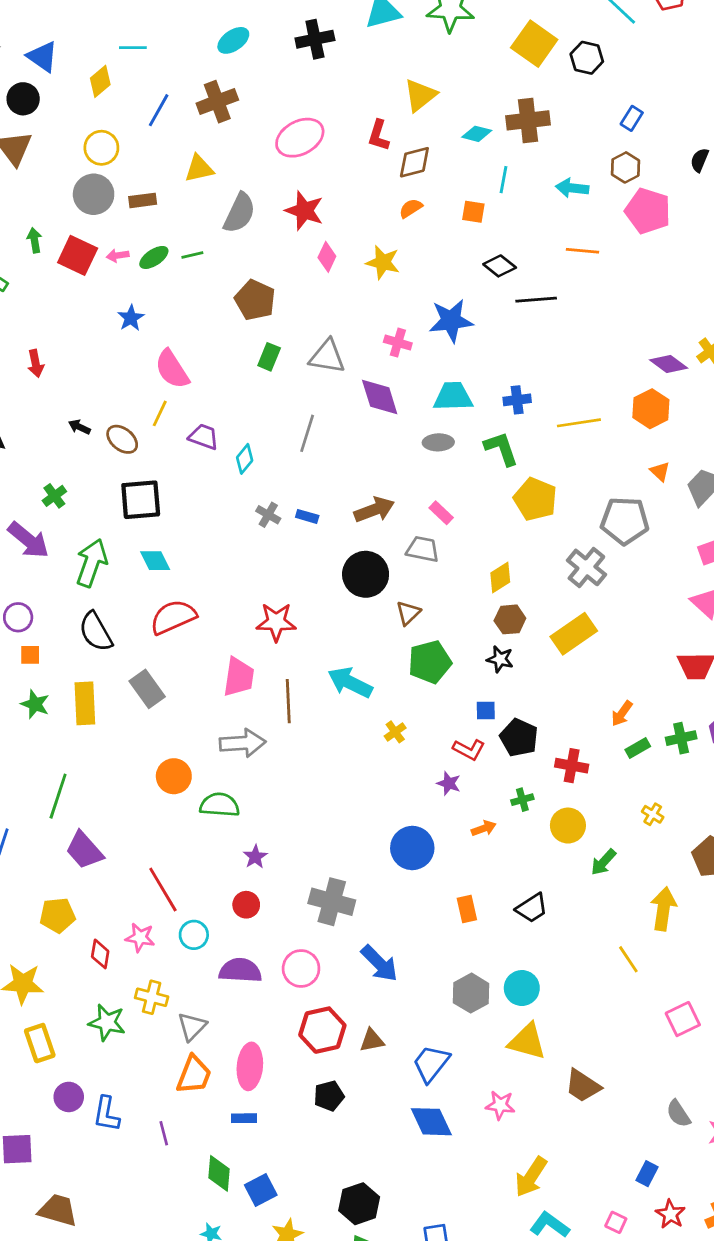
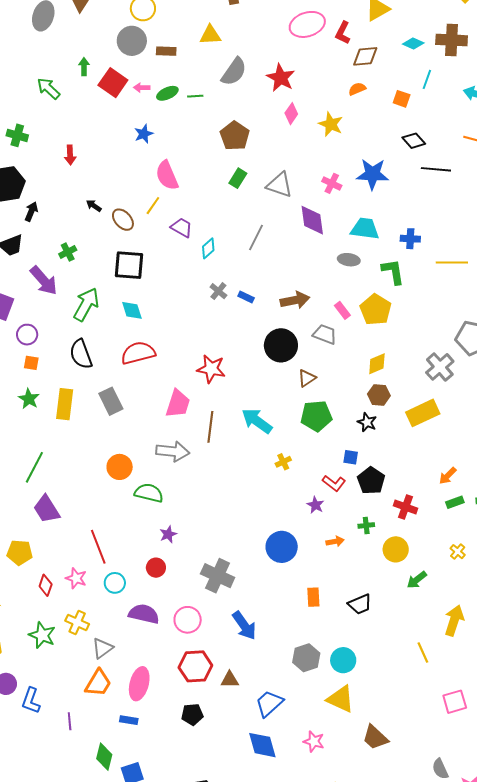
pink ellipse: (300, 138) -> (307, 24), moved
yellow pentagon: (535, 499) -> (376, 310), moved

